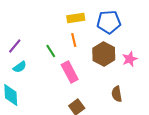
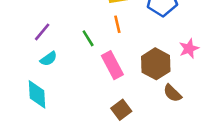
brown hexagon: (104, 54) -> (156, 64), moved
brown semicircle: (117, 94) -> (172, 93), turned -35

